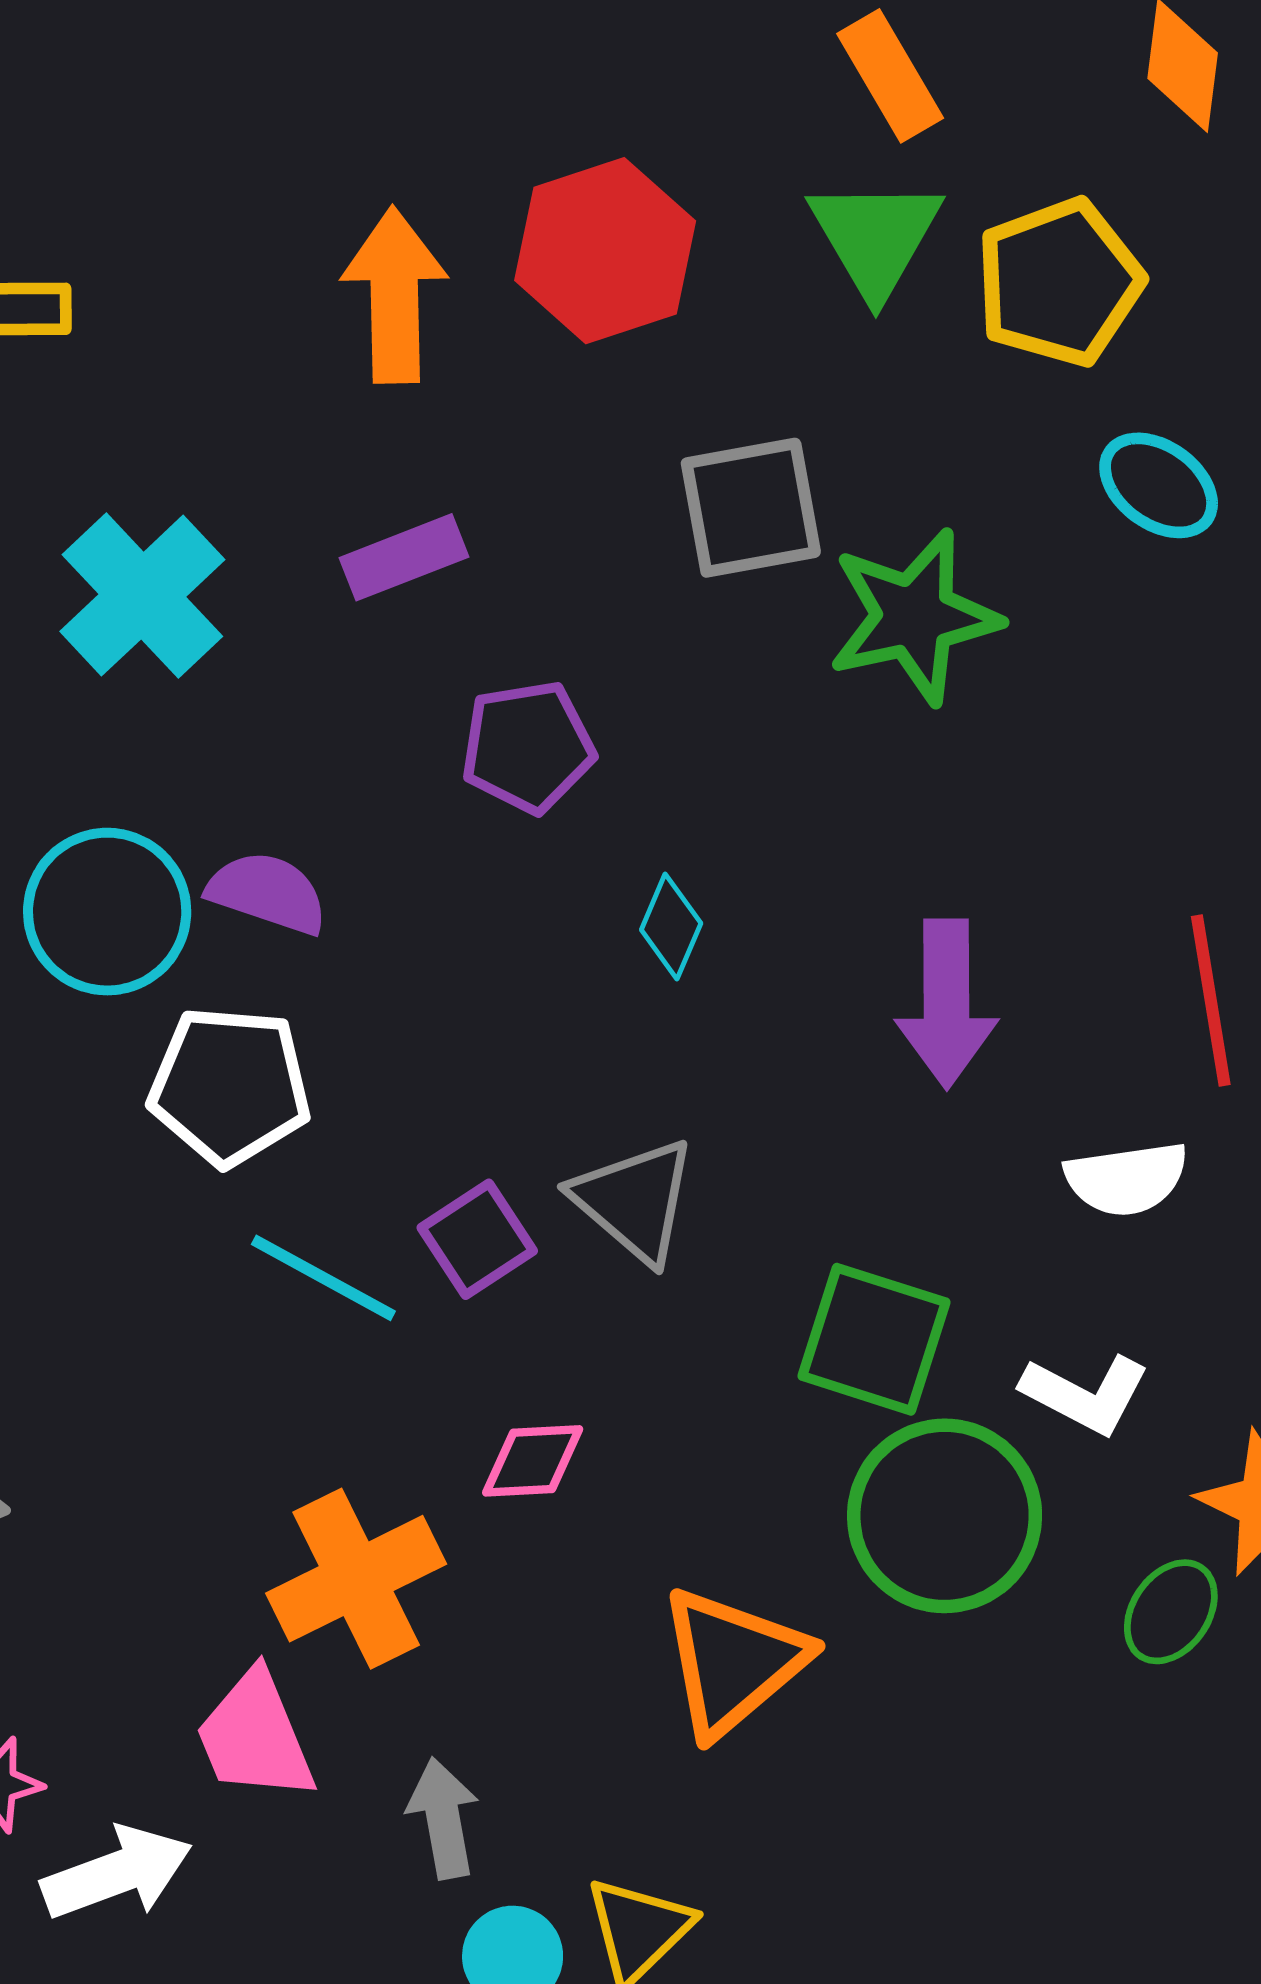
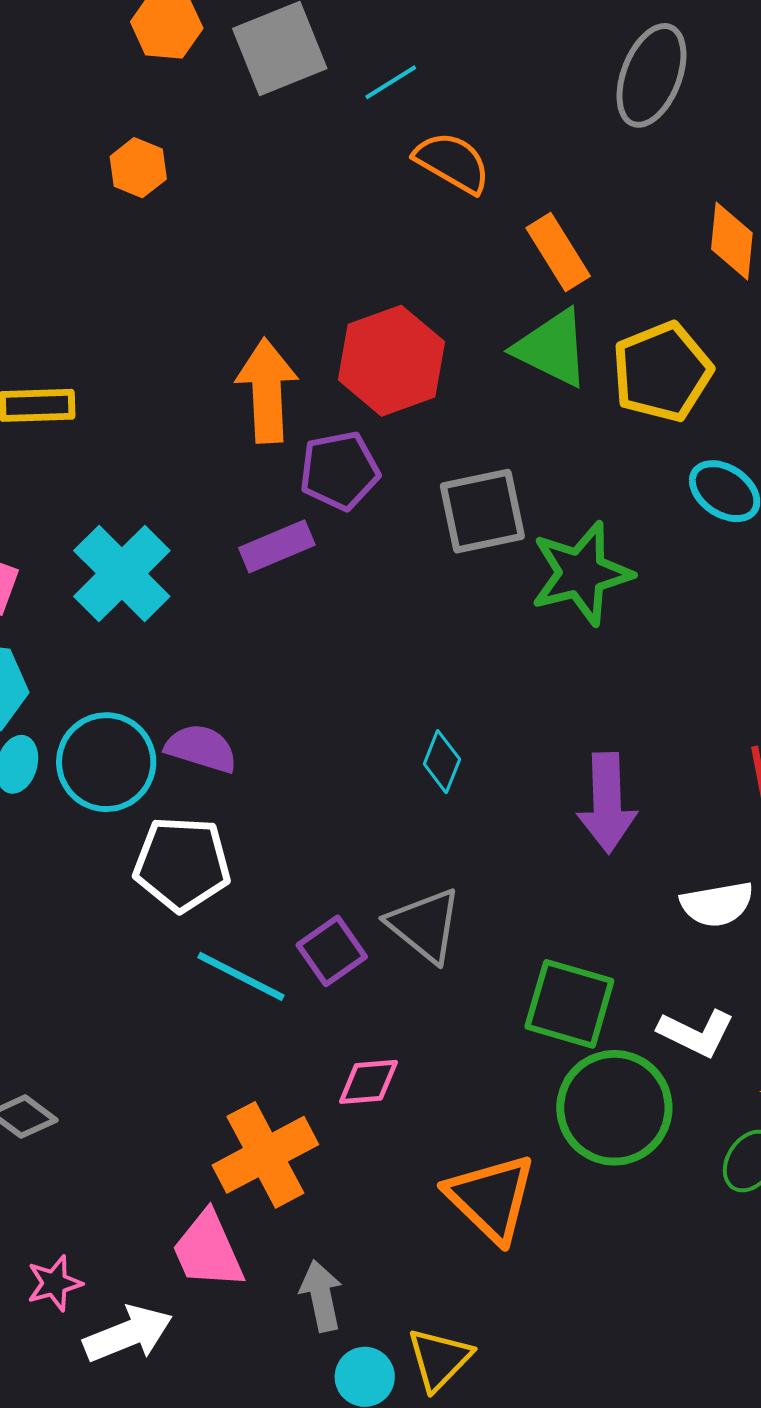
green triangle: (875, 237) -> (552, 348), turned -32
purple pentagon: (528, 747) -> (339, 471), moved
orange triangle: (733, 1662) -> (491, 1198), turned -34

